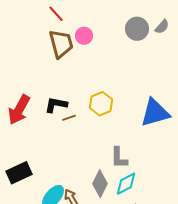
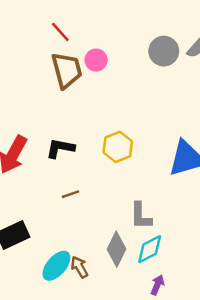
brown line: (69, 118) -> (71, 194), moved

